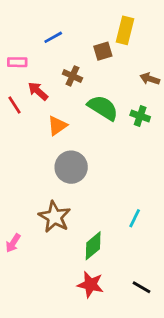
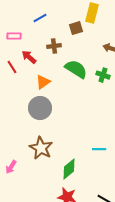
brown cross: (72, 76) -> (54, 46), turned -32
gray circle: (71, 167) -> (40, 108), moved
cyan line: (135, 218) -> (99, 149), turned 64

